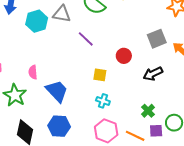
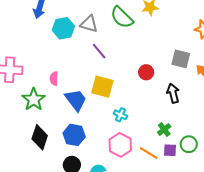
purple line: (86, 39) -> (99, 51), moved
gray square: (157, 39) -> (181, 59), turned 30
black arrow: (153, 74) -> (173, 93), turned 96
yellow square: (100, 75) -> (102, 87), moved, size x1.6

